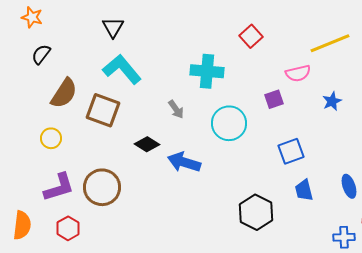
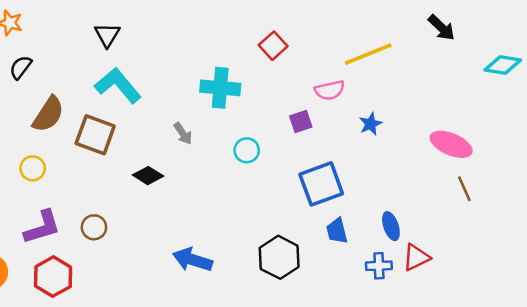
cyan circle: (229, 123) -> (247, 150), size x0.6
blue square: (291, 151) -> (321, 184), size x1.4
blue arrow: (184, 162) -> (193, 260), moved
brown circle: (102, 187) -> (94, 227), size x0.6
red hexagon: (68, 228) -> (53, 277), size x1.4
blue cross: (344, 237) -> (379, 266), moved

